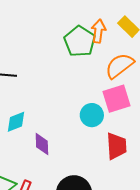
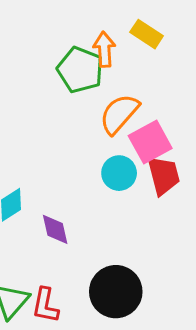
orange semicircle: (120, 66) -> (119, 114), moved
red trapezoid: (116, 146) -> (164, 175), moved

